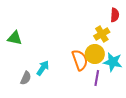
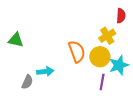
orange semicircle: (80, 60) -> (77, 52), moved
cyan star: (113, 62) -> (119, 65), turned -30
cyan arrow: (43, 68) -> (45, 71), turned 49

